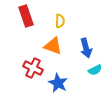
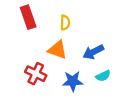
blue arrow: (86, 48) -> (93, 52), turned 78
blue star: (58, 83) -> (73, 81), moved, turned -30

